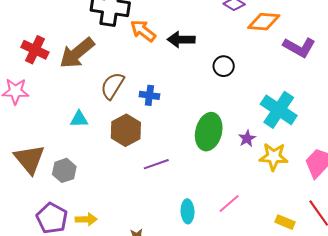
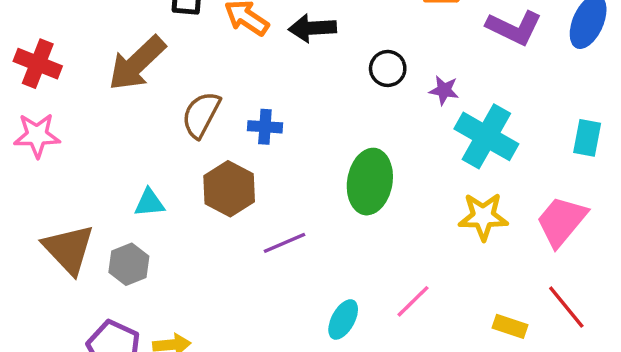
red cross: (35, 50) -> (38, 64), moved
cyan triangle: (79, 119) -> (149, 203), moved
purple star: (247, 138) -> (444, 90), moved, turned -30
cyan ellipse: (188, 211) -> (343, 319), turned 35

